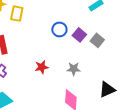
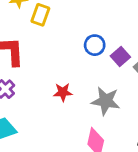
gray star: (74, 69) -> (106, 101), size x1.5

